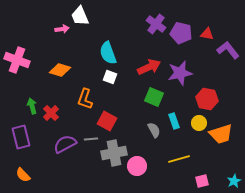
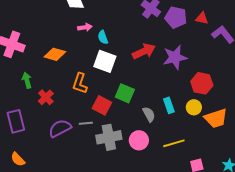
pink arrow: (62, 29) -> (85, 27), moved
cyan semicircle: (108, 53) -> (103, 37), size x0.6
white square: (110, 77) -> (105, 61), size x1.6
green square: (154, 97) -> (125, 93), moved
green arrow: (32, 106) -> (27, 80), moved
pink circle: (137, 166) -> (139, 140), moved

